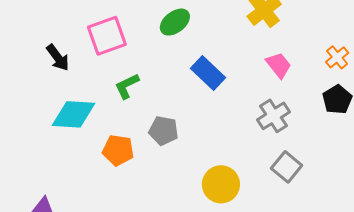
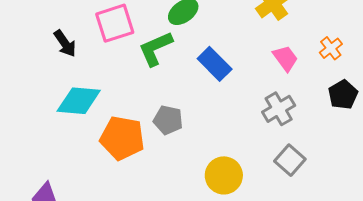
orange cross: (337, 57) -> (331, 48), moved
green L-shape: (127, 86) -> (155, 49), moved, size x1.4
orange pentagon: (118, 150) -> (122, 138), size x1.4

